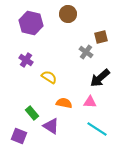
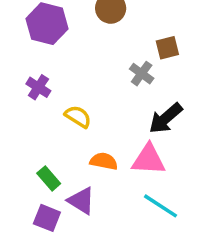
pink triangle: (90, 102) -> (148, 160), size x1.5
purple square: (19, 136) -> (47, 218), moved

